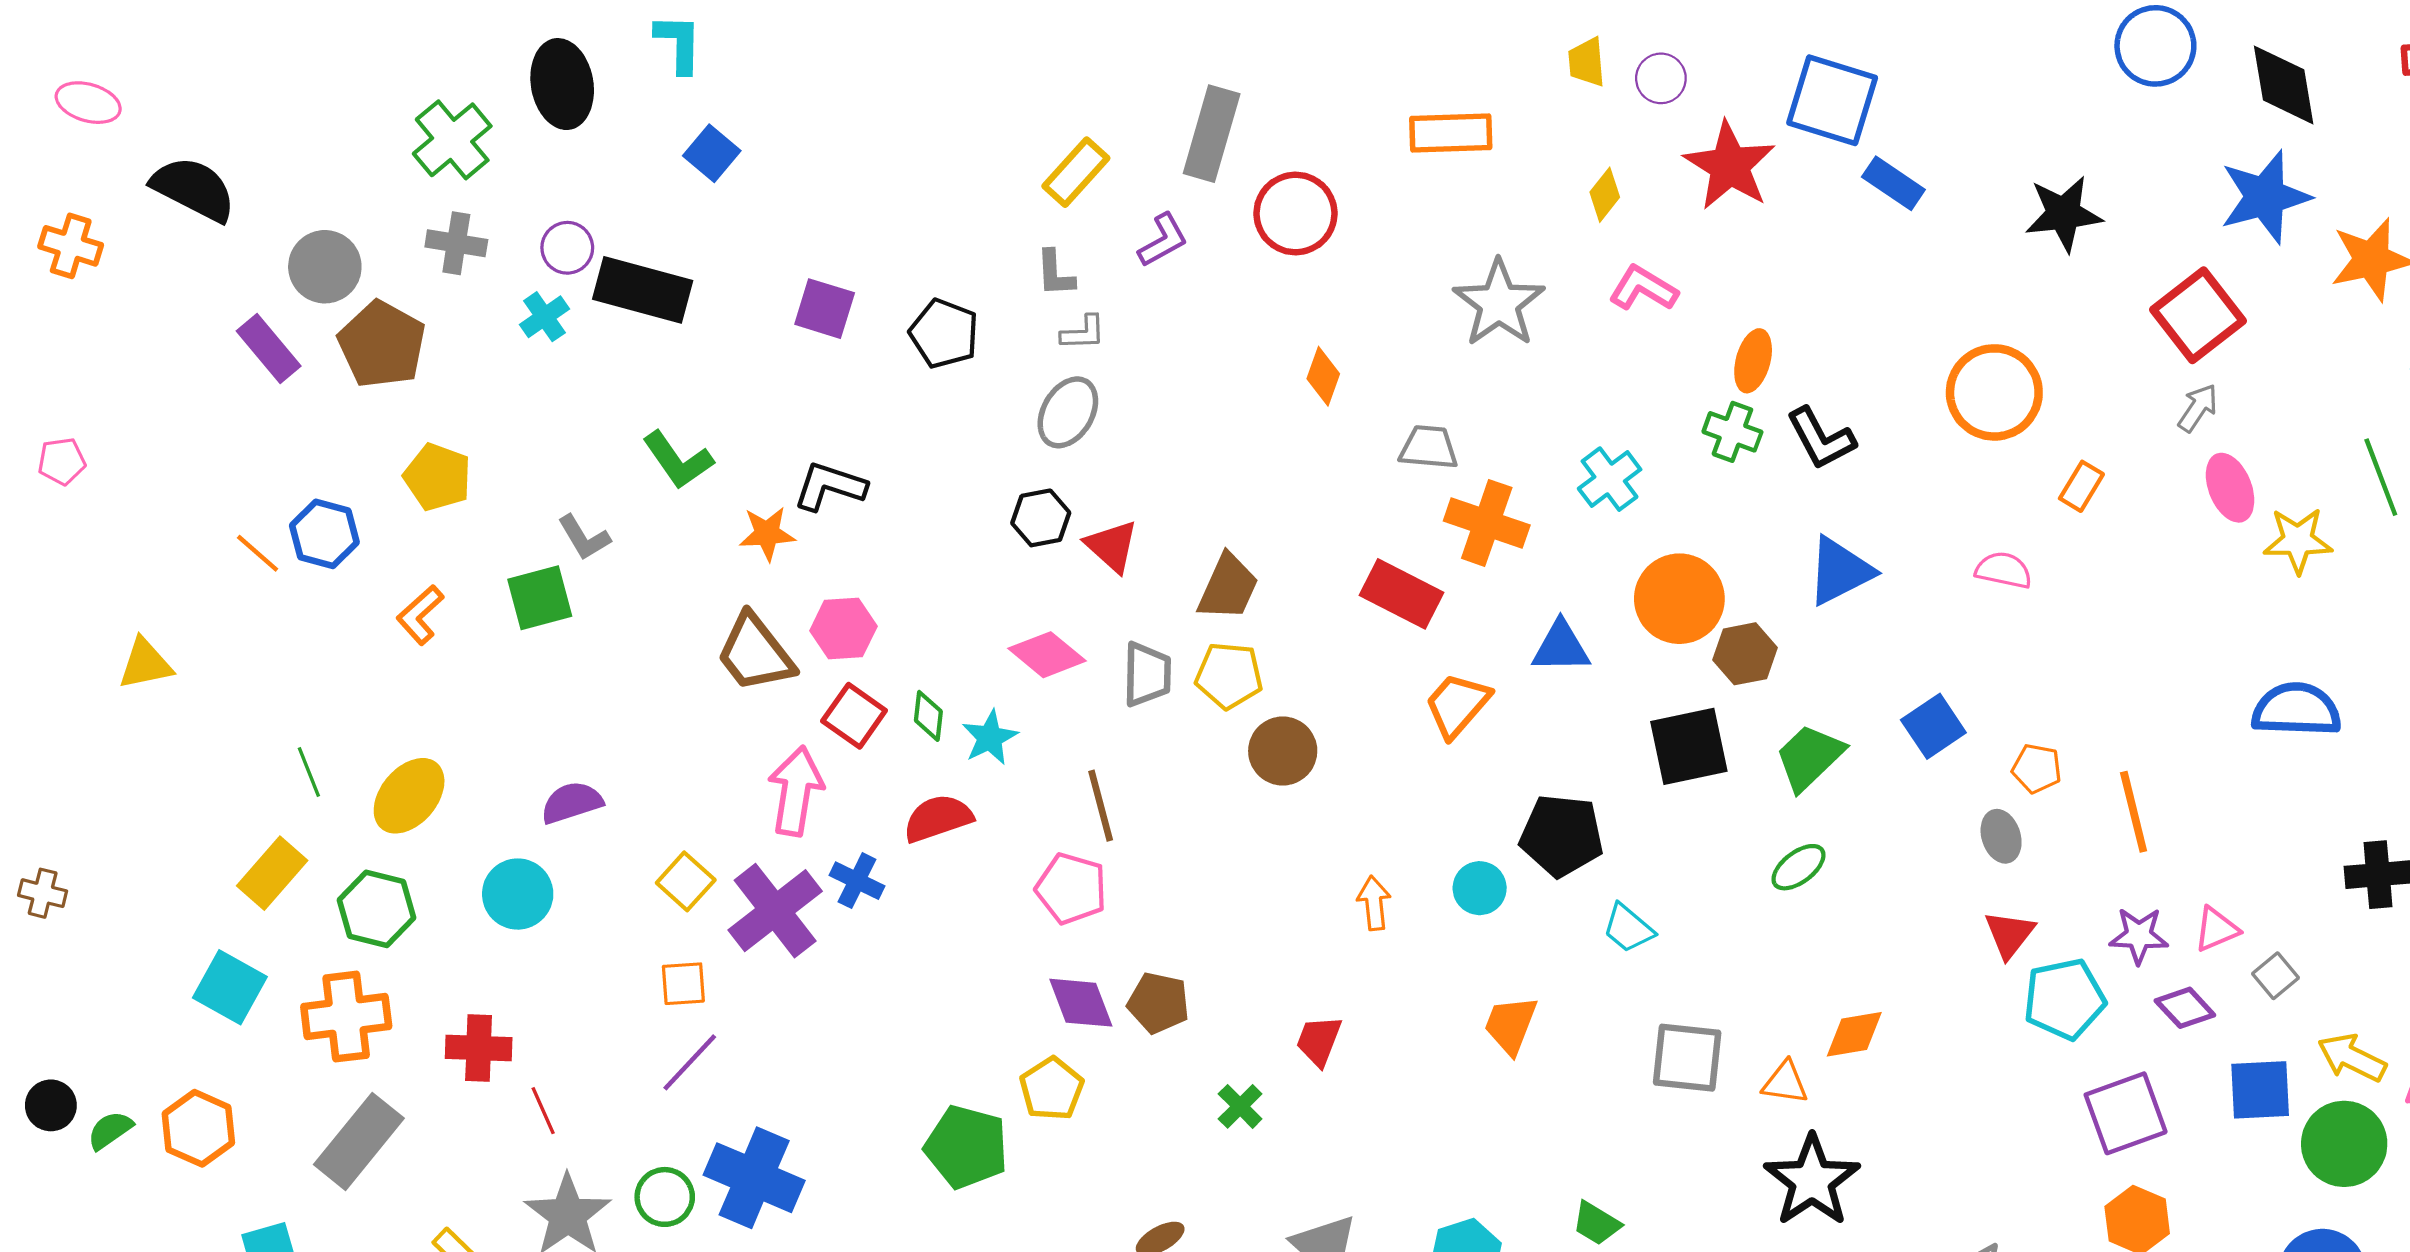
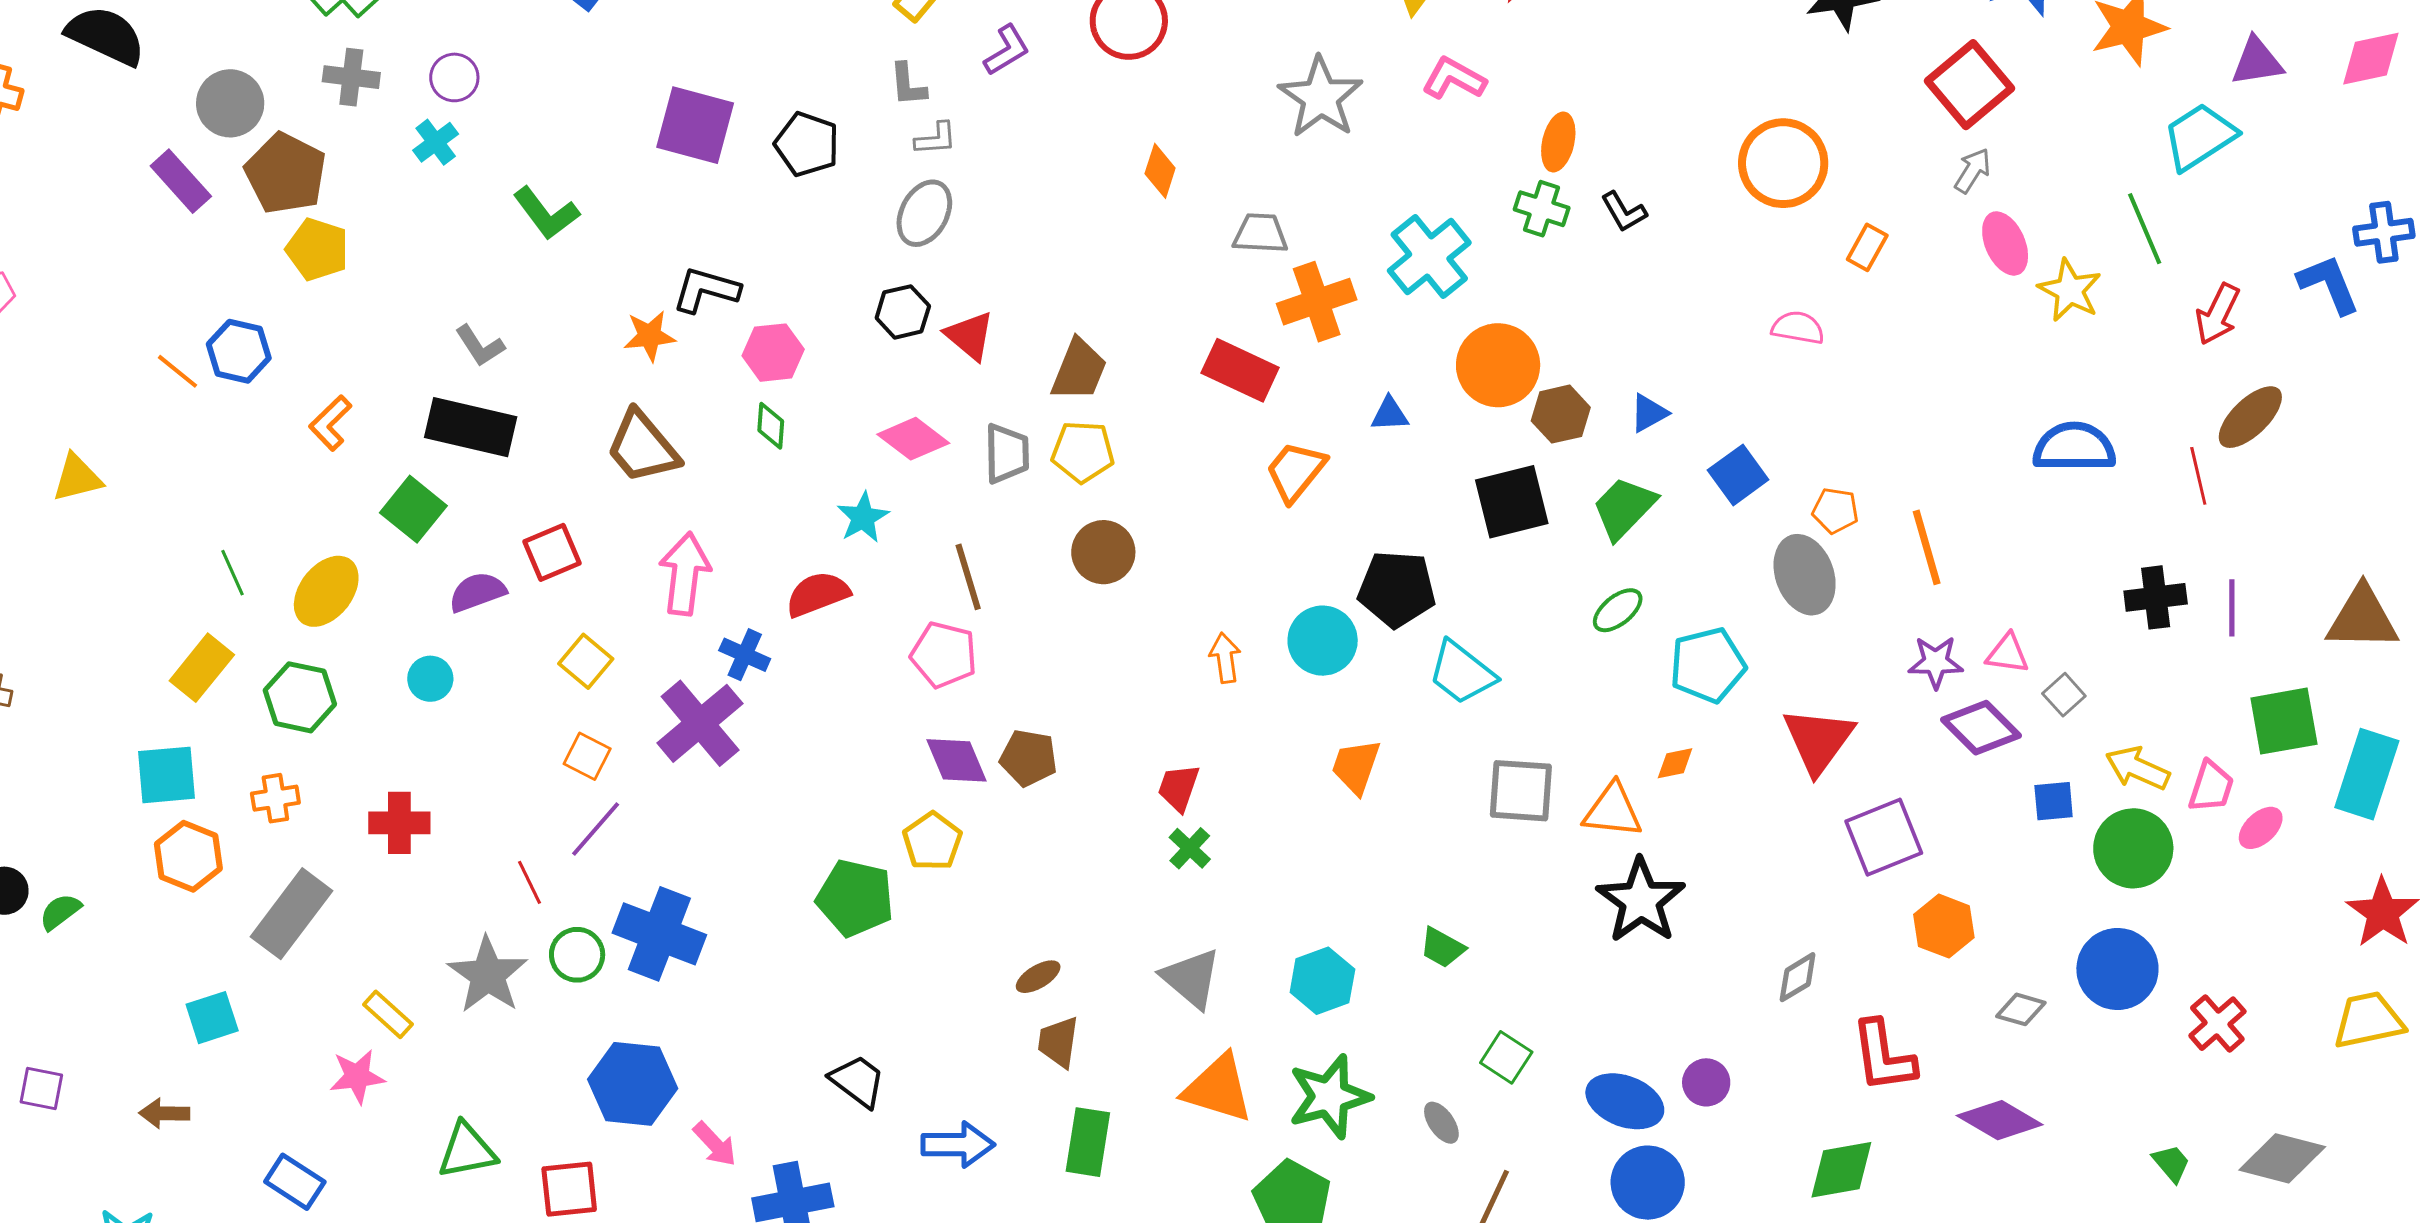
black rectangle: (643, 290) -> (471, 427), moved
purple square: (825, 309) -> (695, 125), size x1.4
black L-shape: (1821, 438) -> (1624, 212), size x0.7
green L-shape: (678, 460) -> (546, 213), moved
yellow pentagon: (438, 477) -> (317, 249), moved
cyan cross: (1610, 479) -> (1429, 257), size x1.4
orange cross: (1487, 523) -> (1317, 302), turned -36
yellow star: (2298, 541) -> (2070, 290), turned 30
blue triangle: (1840, 571) -> (1649, 413), moved, size x0.6
green square: (540, 598) -> (413, 509), moved, turned -34
pink hexagon: (843, 629) -> (773, 353), moved
blue triangle: (1561, 647) -> (1390, 414), size x0.7
red square: (854, 716) -> (552, 552), moved, turned 34
green diamond: (928, 716) -> (771, 426), moved
brown circle: (1283, 751) -> (1103, 552), moved
gray ellipse: (2001, 836) -> (1805, 575), size x1.6
cyan circle: (1480, 888) -> (1323, 641), size x1.4
cyan circle: (518, 894) -> (430, 679), size x0.7
purple cross: (775, 911) -> (700, 723), moved
cyan trapezoid: (1628, 928) -> (1462, 673), size x1.4
pink triangle: (2216, 929) -> (2007, 654), turned 33
red triangle: (2010, 934) -> (1818, 740), moved, size x1.5
orange square: (683, 984) -> (587, 756), turned 33
cyan square: (230, 987) -> (167, 775), turned -32
cyan pentagon: (2064, 999) -> (1708, 665), moved
purple diamond: (2185, 1008) -> (1981, 728), size x1.4
orange cross: (346, 1017) -> (275, 798), size x0.6
orange diamond: (1854, 1034) -> (1675, 763), size x0.7
orange triangle: (1785, 1083) -> (1613, 811), size x1.4
blue square: (2260, 1090) -> (2054, 801), size x0.7
green cross: (1240, 1106) -> (1190, 848), moved
red line: (543, 1111) -> (529, 882), moved
purple square: (2126, 1113) -> (1884, 837), moved
orange hexagon: (198, 1128) -> (188, 856), moved

